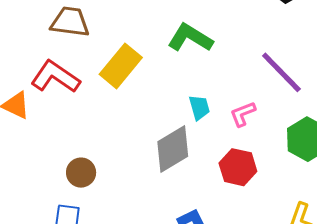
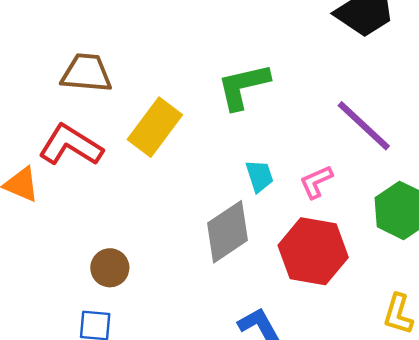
green L-shape: (190, 38) -> (243, 86), turned -42
red hexagon: (238, 167) -> (313, 251), size x1.4

